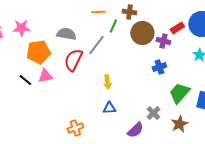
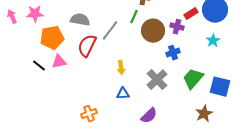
green line: (113, 26) -> (134, 17), moved
brown circle: (142, 33) -> (153, 31), moved
gray cross: (153, 113) -> (157, 80), moved, size x1.5
brown star: (179, 124) -> (204, 114), moved

